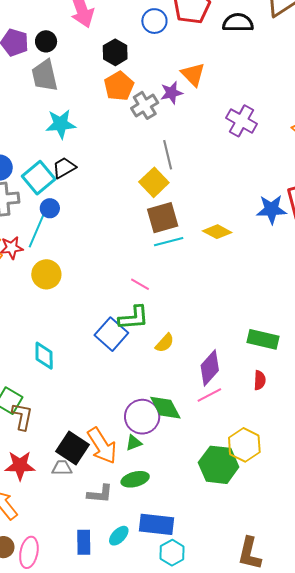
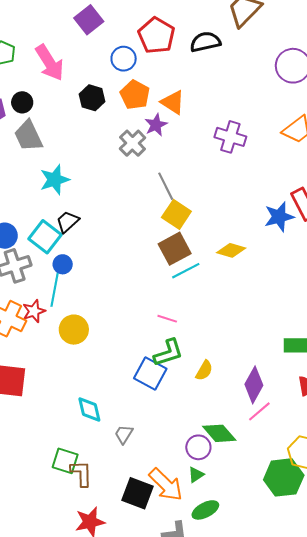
orange pentagon: (119, 86) -> (135, 95), moved
yellow square: (154, 182) -> (176, 214), moved
purple circle: (142, 417) -> (198, 447), size x0.7
gray trapezoid: (62, 468) -> (124, 434), moved, turned -45

